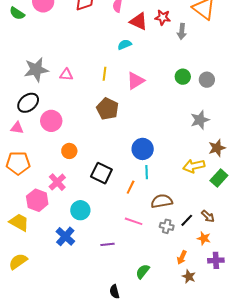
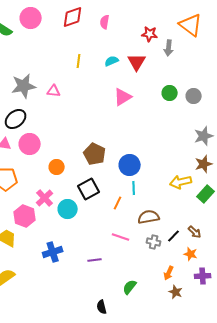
red triangle: (139, 21) -> (137, 62), moved, turned 36
yellow line: (104, 74) -> (79, 61), moved
brown pentagon: (107, 109) -> (95, 154), moved
gray star: (200, 120) -> (204, 136), moved
pink circle: (51, 121) -> (30, 144), moved
black square: (101, 173) -> (89, 189), turned 35
cyan circle: (80, 210) -> (68, 209), moved
blue cross: (65, 236) -> (53, 252), turned 30

